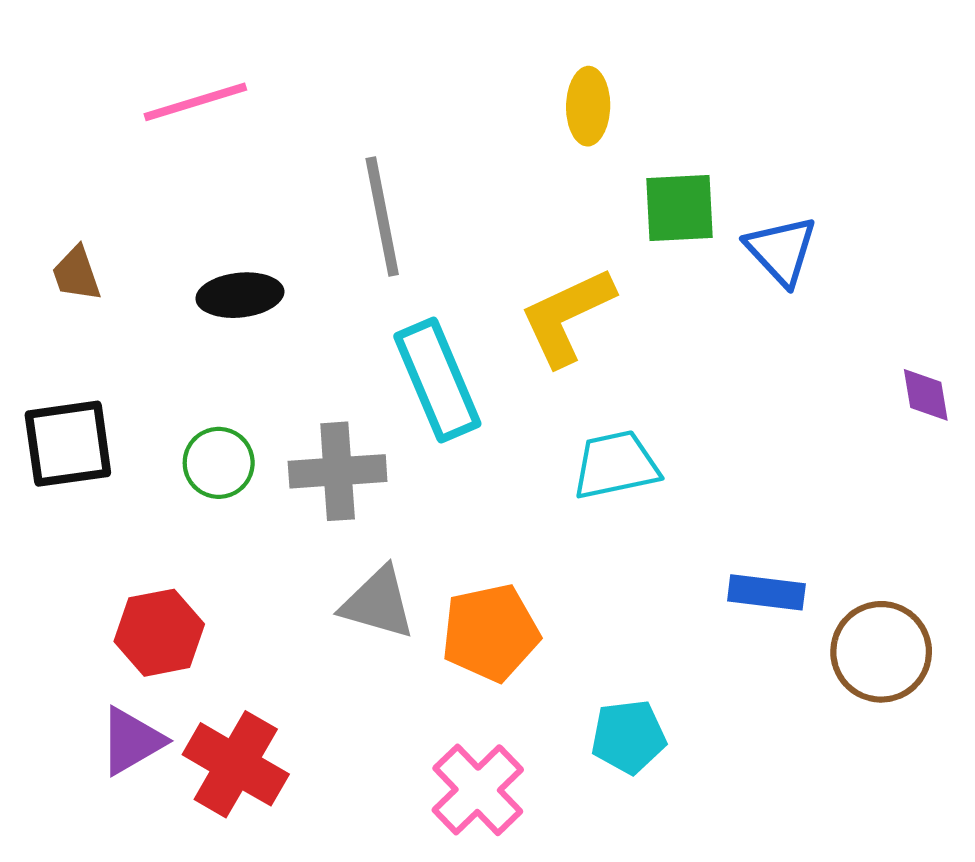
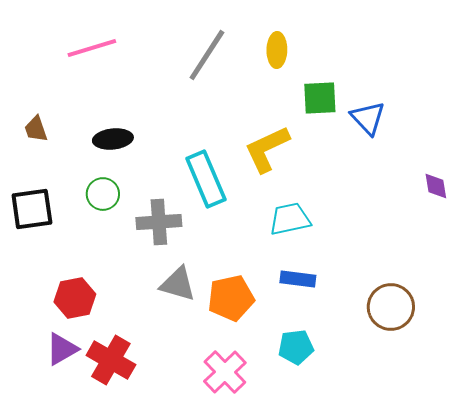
gray line: (382, 217) -> (207, 55), moved, turned 44
green circle: (219, 463) -> (103, 194), moved
blue rectangle: (766, 592) -> (298, 279), moved
brown circle: (881, 652) -> (391, 307), moved

